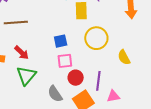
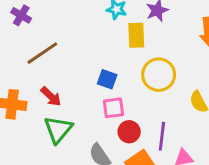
brown line: (16, 22) -> (42, 53), turned -30
blue square: (61, 41) -> (107, 79), turned 32

